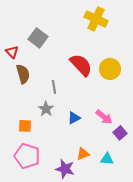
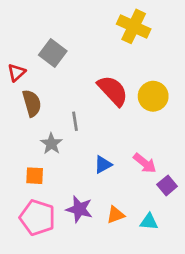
red triangle: (12, 52) -> (16, 73), turned 32
gray star: (46, 109) -> (51, 144), moved
purple star: (65, 169) -> (79, 209), moved

